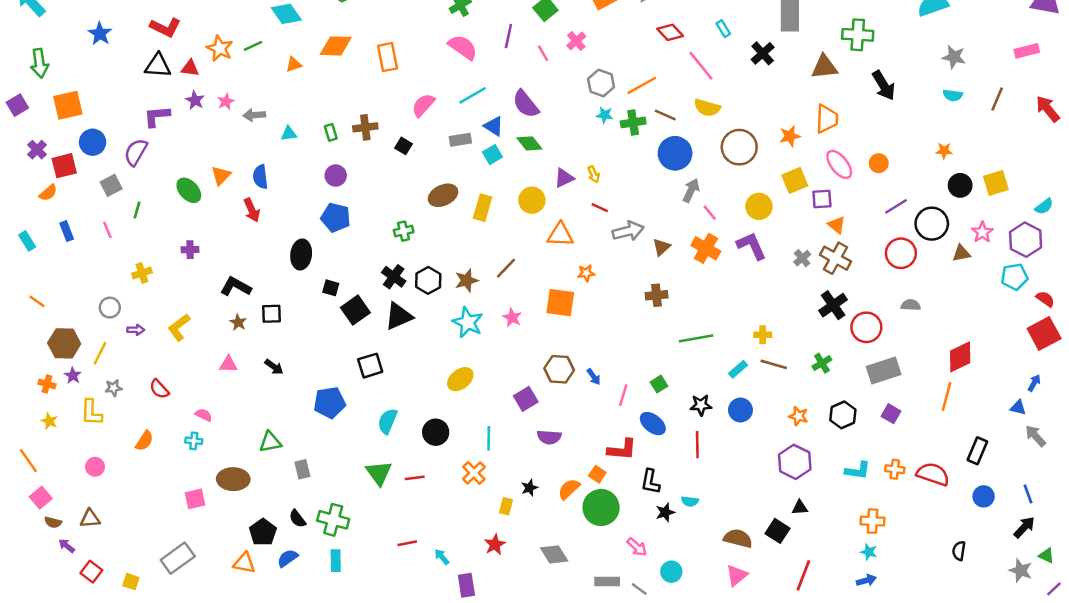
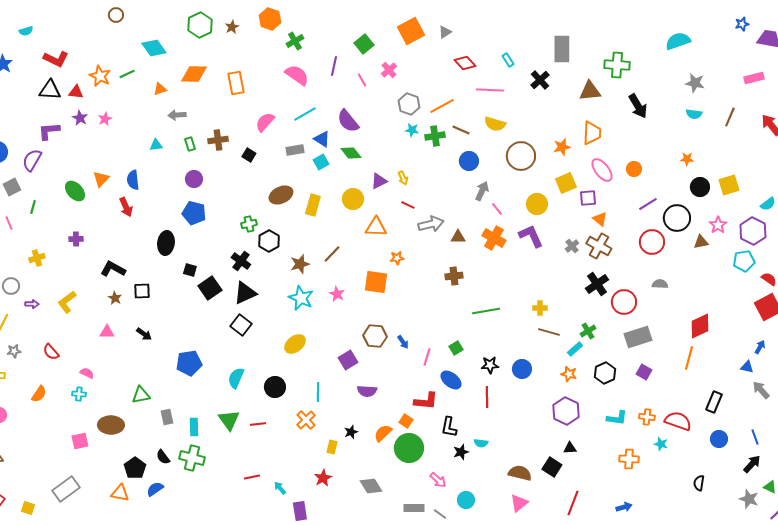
pink line: (701, 66) -> (490, 90), turned -48
gray arrow: (254, 115) -> (177, 115), moved
blue circle: (675, 153) -> (469, 161), size x0.7
brown triangle: (661, 247) -> (458, 237), turned 42
black hexagon: (428, 280) -> (269, 241), moved
black square: (370, 366) -> (241, 325), moved, turned -35
cyan rectangle: (738, 369) -> (575, 349), moved
cyan star: (869, 552) -> (661, 444), moved
cyan rectangle: (336, 561) -> (194, 427), moved

